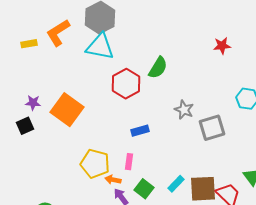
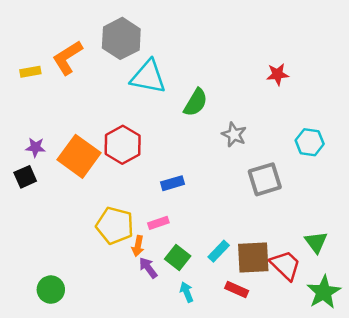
cyan triangle: (100, 47) -> (148, 77), moved
red hexagon: (126, 84) -> (123, 145), moved
gray star: (184, 110) -> (234, 135), moved
pink rectangle: (129, 162) -> (158, 223), turned 63
orange arrow: (113, 180) -> (138, 246), turned -91

